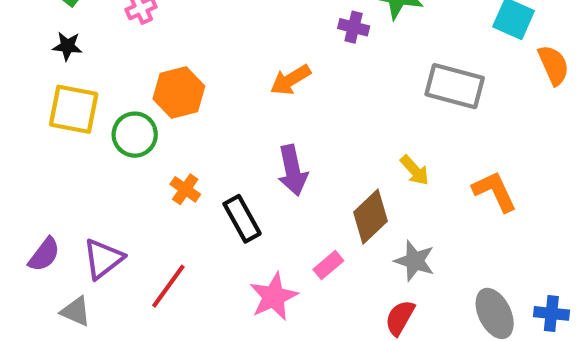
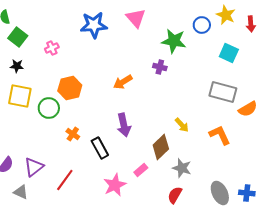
purple cross: (354, 27) -> (160, 67), moved
orange semicircle: (554, 65) -> (248, 109), moved, turned 84
gray rectangle: (455, 86) -> (223, 92), moved

